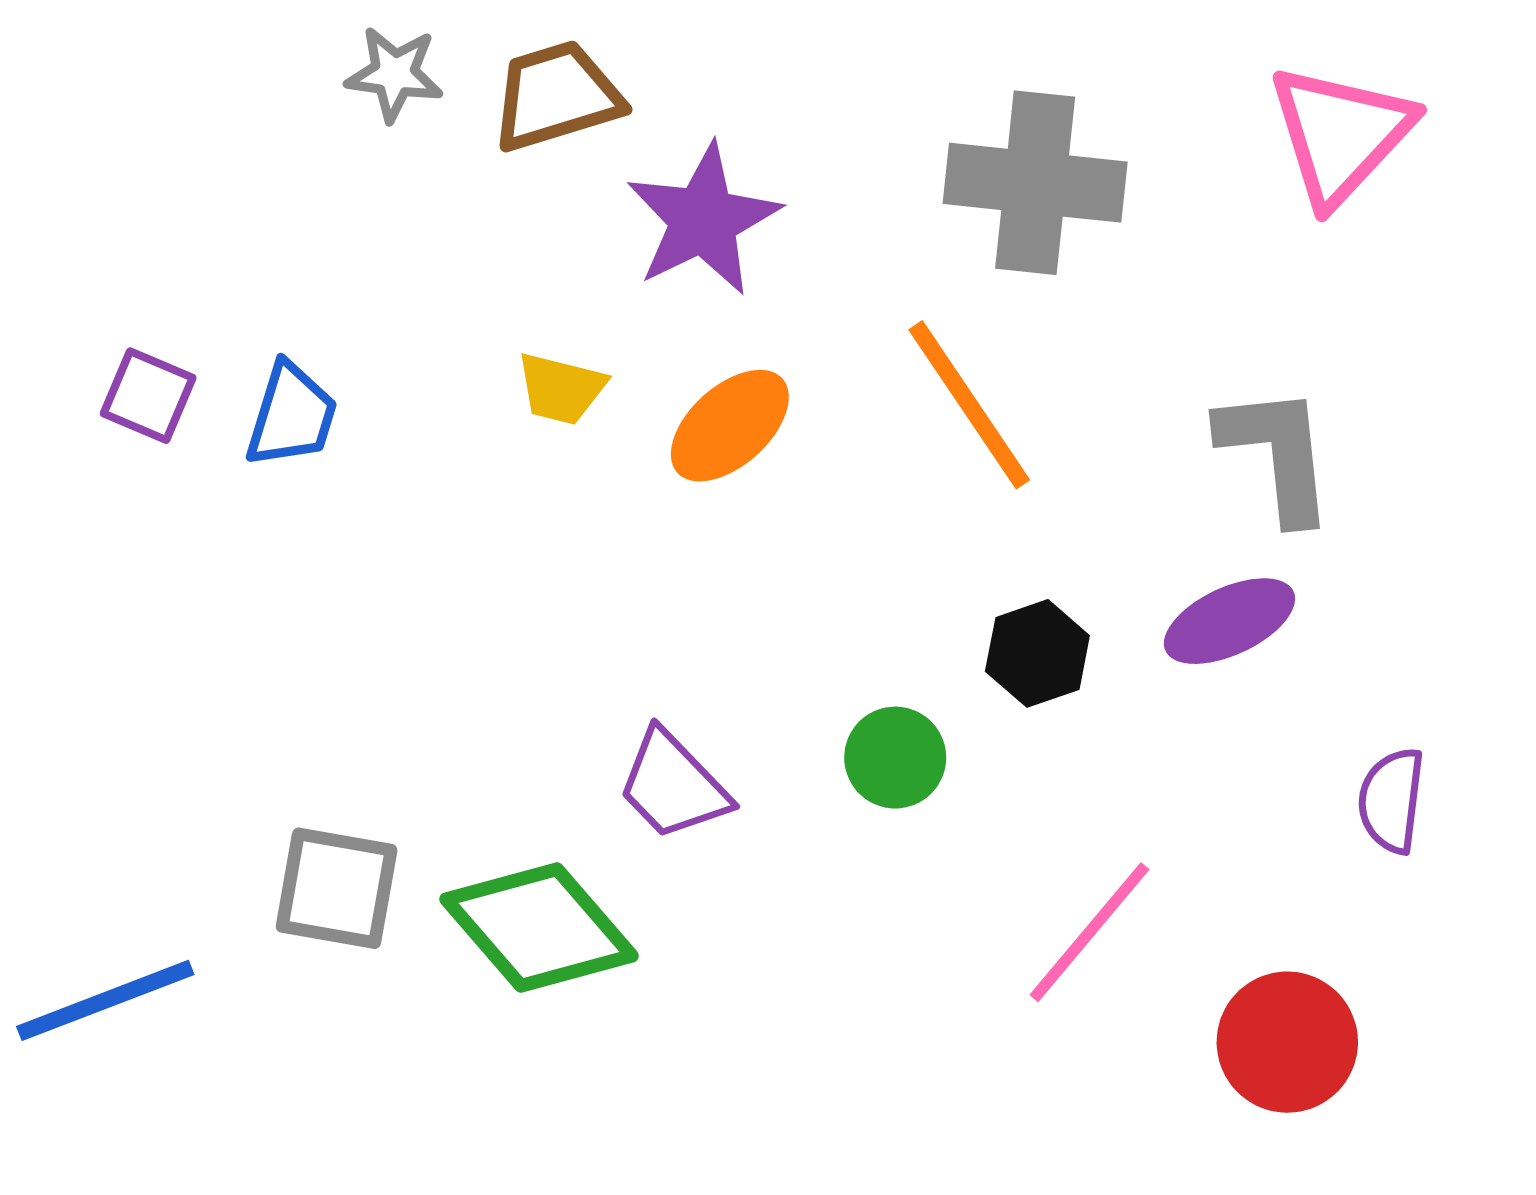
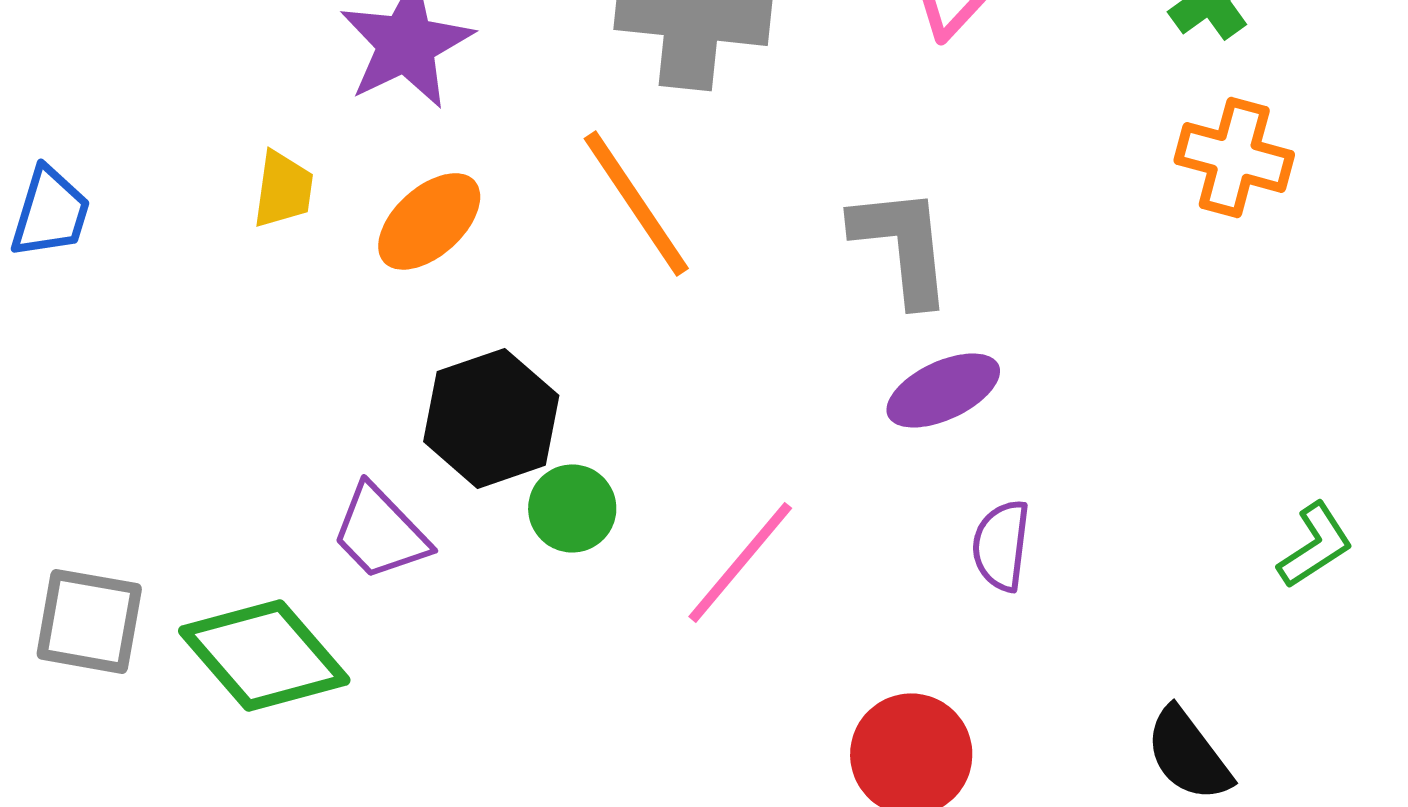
yellow trapezoid: (561, 389) -> (283, 189), turned -96
purple ellipse: (1229, 621) -> (943, 390), moved
black hexagon: (1037, 653) -> (491, 418), moved, size x1.5
pink line: (1090, 932) -> (740, 562), moved

